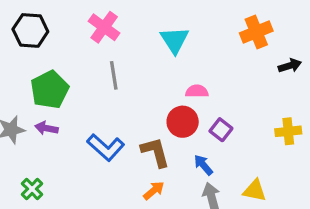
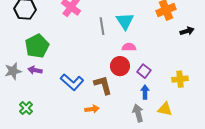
cyan triangle: (175, 40) -> (125, 21), moved
gray line: (114, 75) -> (102, 26), moved
yellow cross: (288, 131) -> (180, 79), moved
blue arrow: (203, 165) -> (145, 92), moved, turned 40
orange arrow: (154, 191) -> (92, 109), moved, turned 32

